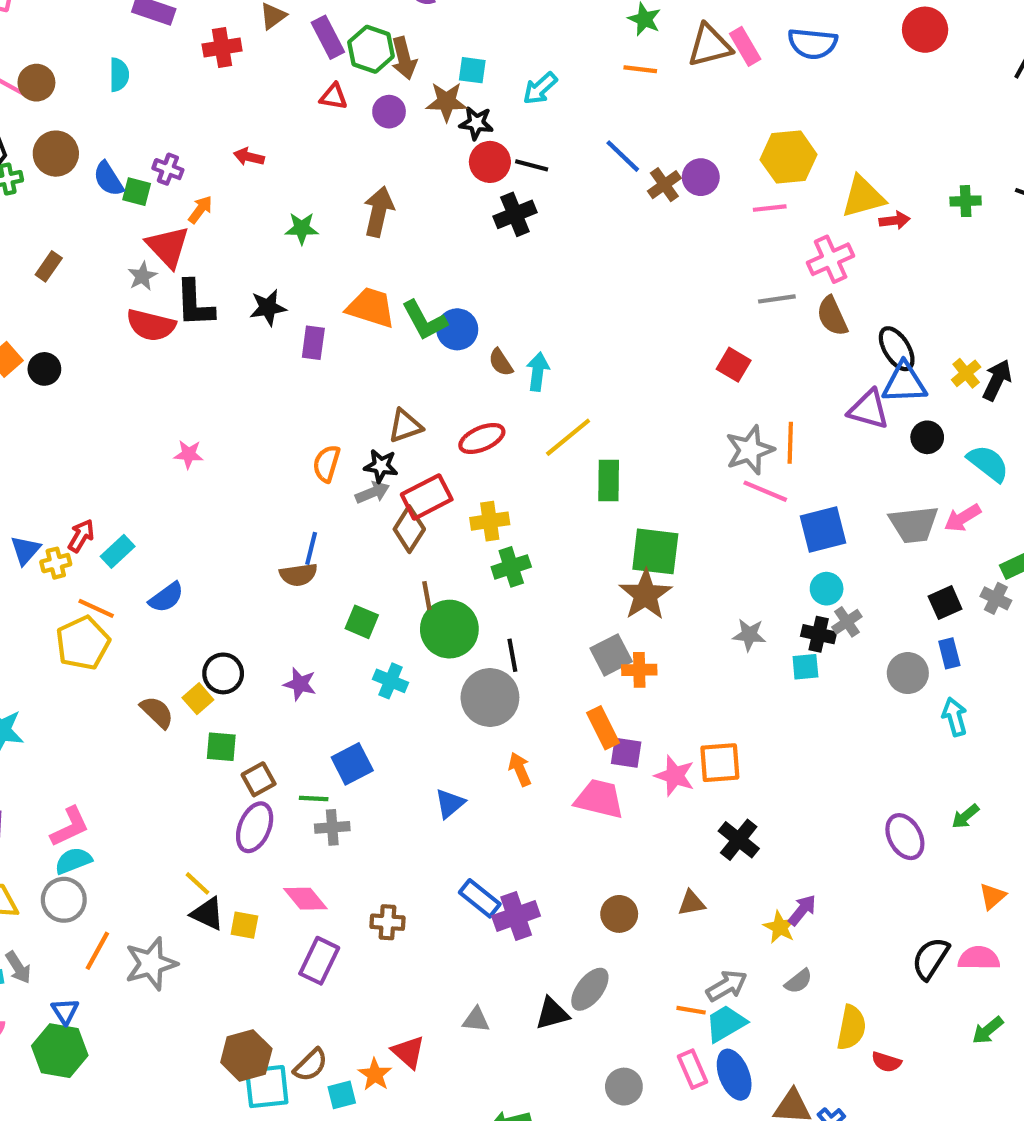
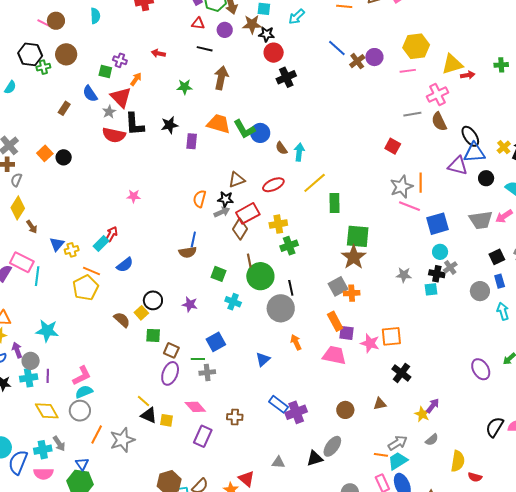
black line: (532, 165) -> (205, 49), moved
blue semicircle: (108, 179) -> (90, 94), moved
red arrow: (81, 536) -> (112, 234), moved
brown square: (259, 779) -> (171, 350), turned -35

